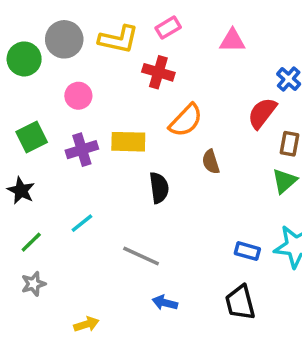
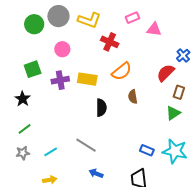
pink rectangle: (168, 28) -> (132, 18), moved
cyan line: (82, 223) -> (51, 152), moved

